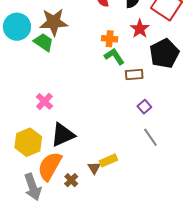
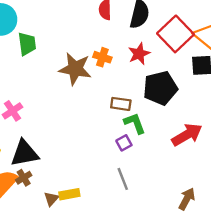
brown star: (54, 22) -> (75, 69), moved
green trapezoid: (44, 42) -> (27, 44), turned 35
green L-shape: (114, 56) -> (135, 123), moved
brown cross: (71, 180) -> (24, 178), moved

